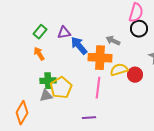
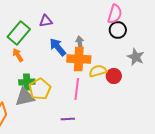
green rectangle: (40, 32) -> (19, 33), size x1.6
purple triangle: (64, 33) -> (46, 21), moved
gray arrow: (113, 41) -> (80, 43), moved, turned 56
gray triangle: (46, 96) -> (25, 97), size x1.5

